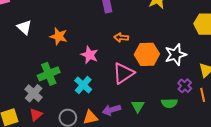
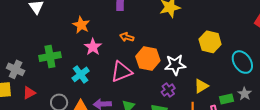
orange star: (59, 36) -> (81, 25), moved
purple cross: (185, 86) -> (168, 90), moved
gray cross: (34, 93) -> (16, 69), moved, turned -30

